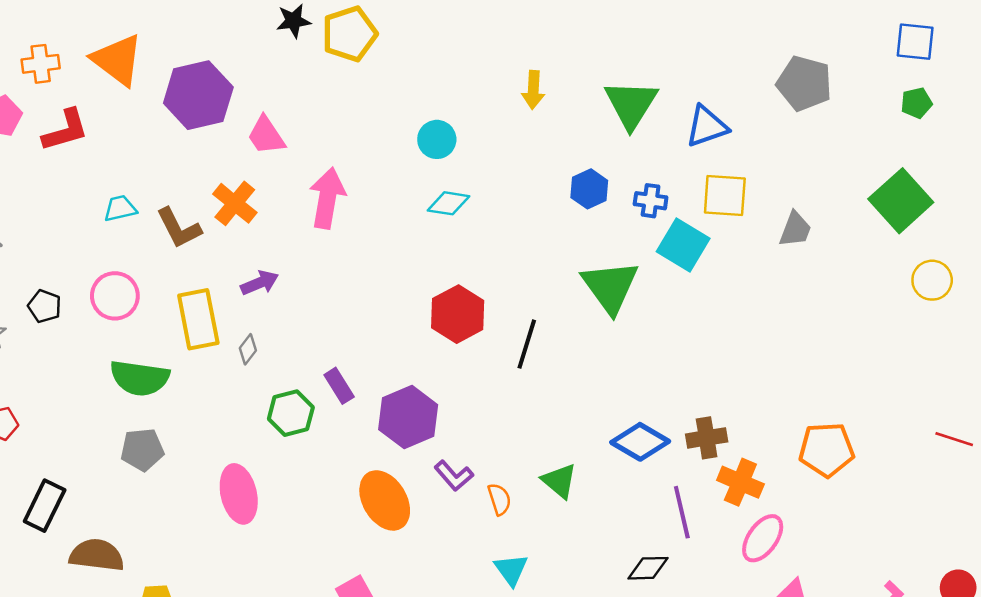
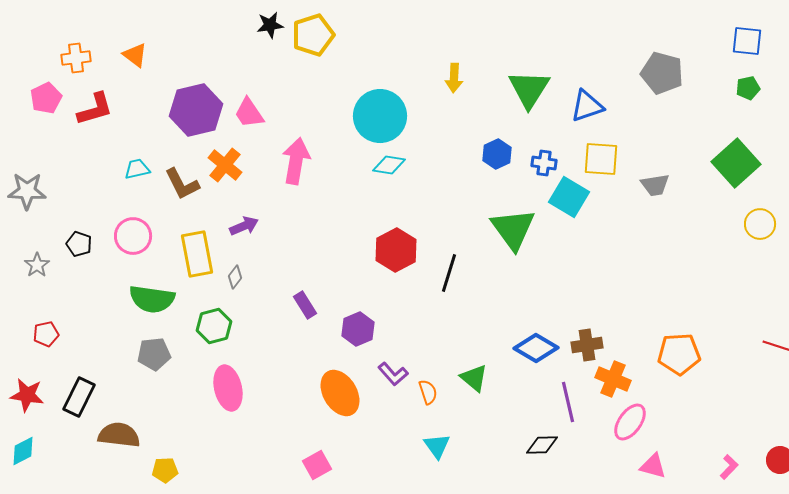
orange triangle: (118, 60) -> (135, 55), size x0.6
purple hexagon: (198, 95) -> (196, 110), moved
cyan circle: (437, 139) -> (380, 116), size x1.8
gray trapezoid: (795, 229) -> (655, 185), turned 60
green hexagon: (291, 413) -> (214, 326), moved
purple hexagon: (408, 417) -> (358, 329), size x0.7

